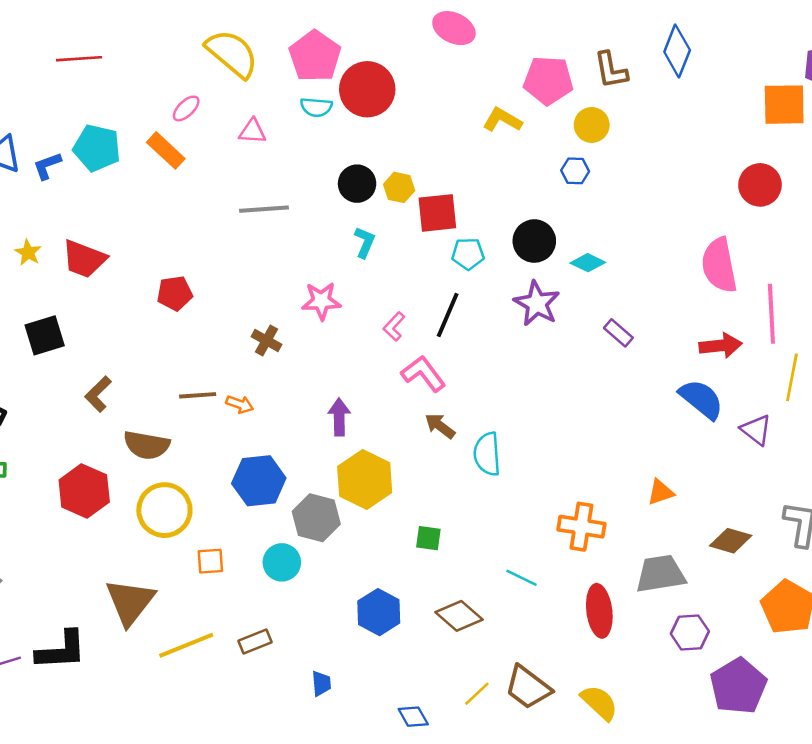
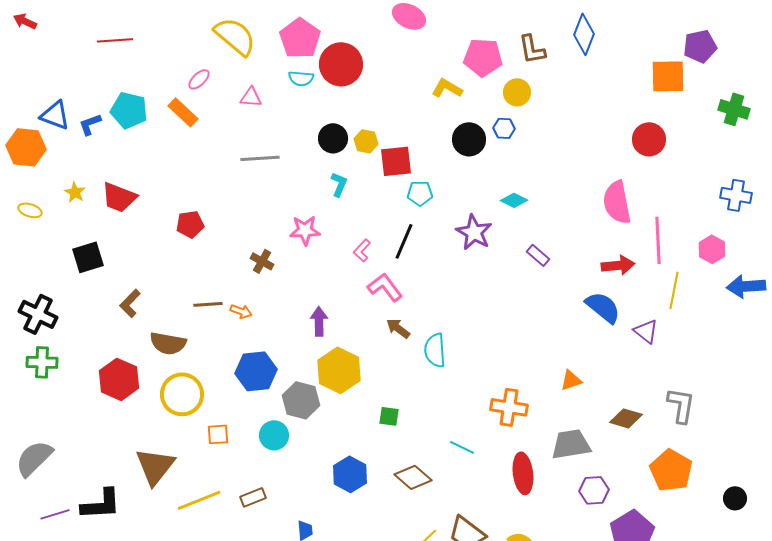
black circle: (534, 241) -> (469, 139), moved

